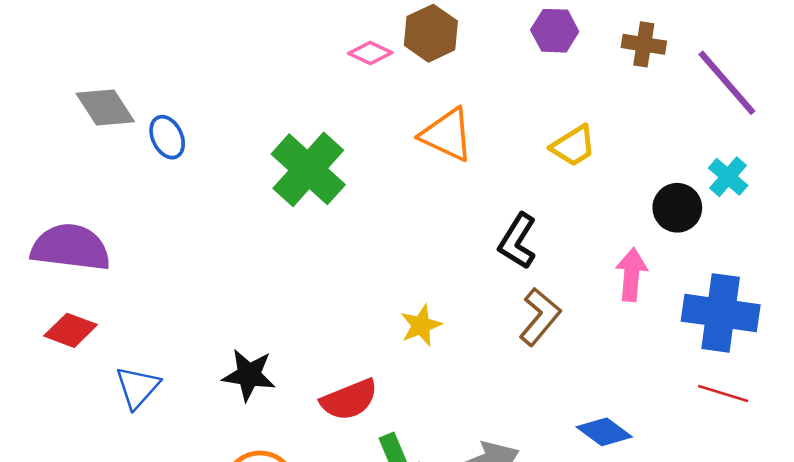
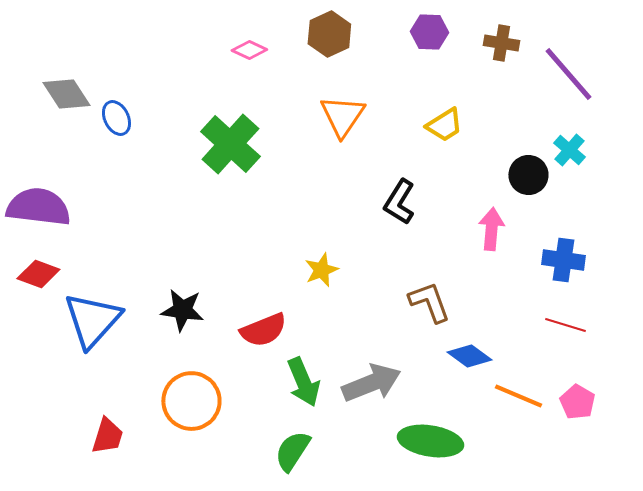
pink diamond: (370, 53) -> (249, 50), moved
orange triangle: (447, 135) -> (342, 116), turned 39
blue cross: (721, 313) -> (563, 260), size x0.7
brown L-shape: (540, 317) -> (429, 302), moved, turned -60
blue triangle: (137, 387) -> (92, 320), size x1.6

